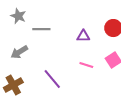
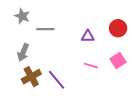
gray arrow: (19, 52) -> (23, 52), turned -36
brown cross: (13, 85) -> (31, 77), moved

